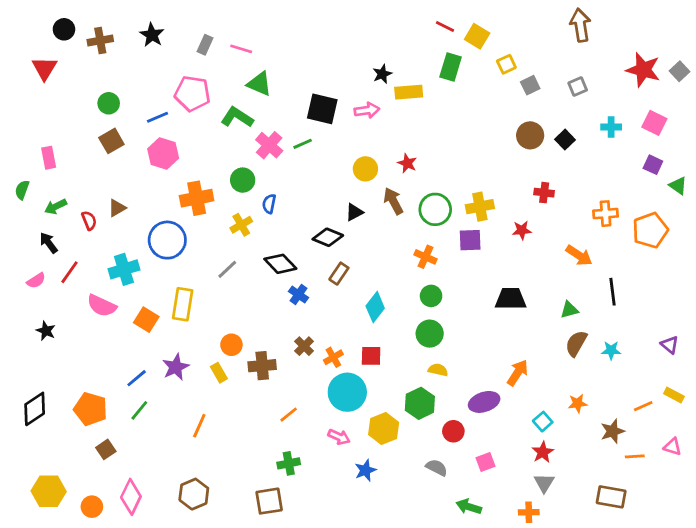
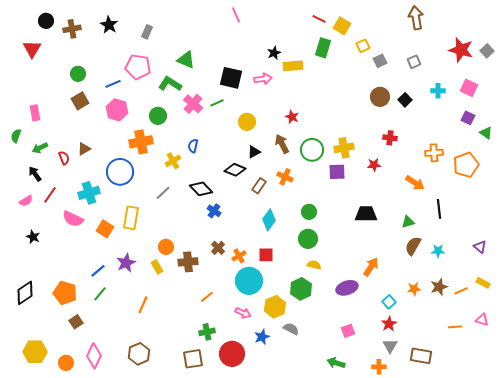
pink line: (241, 49) -> (236, 15), moved, turned 49
yellow circle: (365, 169) -> (247, 122), moved
green circle: (243, 180) -> (158, 116), moved
orange cross: (425, 257) -> (285, 177), moved
brown rectangle: (339, 274) -> (259, 186), moved
red circle: (453, 431) -> (232, 354), moved, size x1.6
brown star: (612, 431) -> (439, 287), moved
gray semicircle: (437, 468) -> (291, 329), moved
brown rectangle: (611, 497) -> (421, 356), moved

